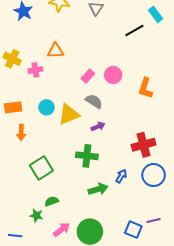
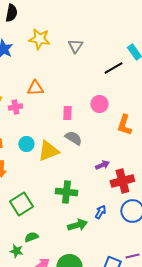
pink circle: (113, 75) -> (99, 104), moved
pink rectangle: (88, 76) -> (67, 113), turned -40
purple arrow: (98, 127) -> (102, 165), moved

